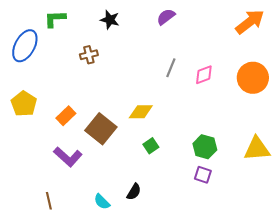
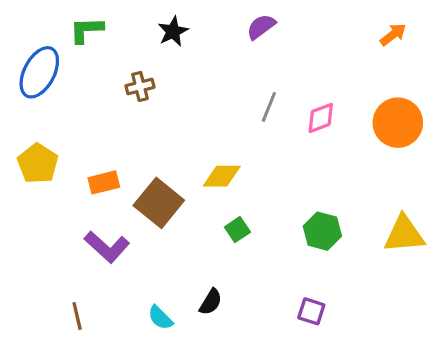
black star: (110, 20) -> (173, 31), turned 30
orange arrow: (250, 22) -> (393, 35), size x0.6
orange rectangle: (66, 116) -> (104, 182), turned 30
purple square: (203, 175) -> (311, 311), moved

